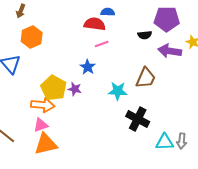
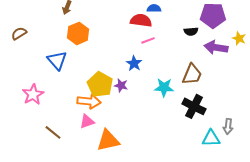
black cross: (138, 119) -> (194, 106), moved
gray arrow: (182, 141) -> (228, 126), moved
orange triangle: (46, 144) -> (108, 140), moved

